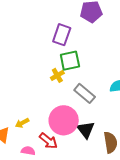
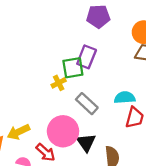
purple rectangle: (62, 35) -> (87, 57), moved
yellow arrow: (22, 123) -> (18, 132), size x1.5

